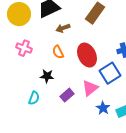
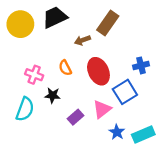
brown arrow: (63, 28) -> (82, 40), moved
pink cross: (24, 48) -> (34, 75), moved
cyan semicircle: (34, 98) -> (25, 109), moved, size x1.5

